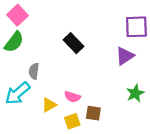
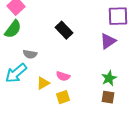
gray semicircle: (34, 71) -> (30, 54), turned -88
green star: (135, 93) -> (109, 78), moved
brown square: (93, 113) -> (108, 97), moved

